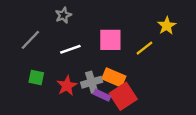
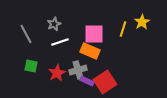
gray star: (63, 15) -> (54, 24), moved
gray line: (30, 40) -> (26, 34), turned -72
yellow line: (144, 48) -> (123, 29), moved, turned -35
orange rectangle: (114, 77) -> (90, 51), moved

